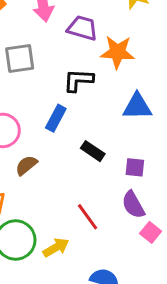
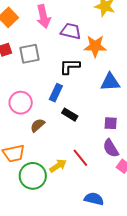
black rectangle: (93, 151) -> (70, 115), moved
yellow arrow: (56, 248) -> (58, 166), moved

